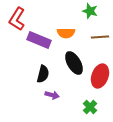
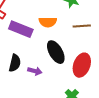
black semicircle: (43, 74) -> (15, 63), moved
purple arrow: (52, 95) -> (35, 71), moved

